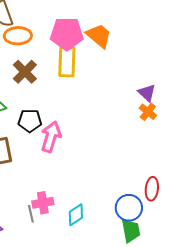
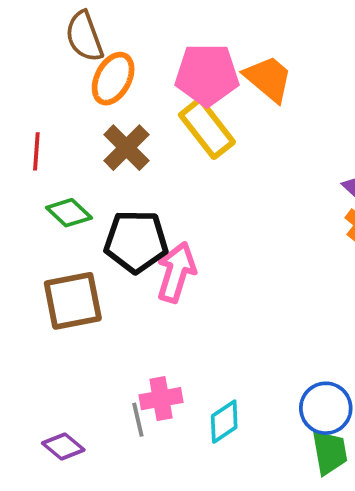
orange ellipse: (18, 36) -> (113, 79), turned -60
yellow rectangle: (67, 62) -> (207, 128), turned -40
black pentagon: (30, 121) -> (136, 241), size x1.4

